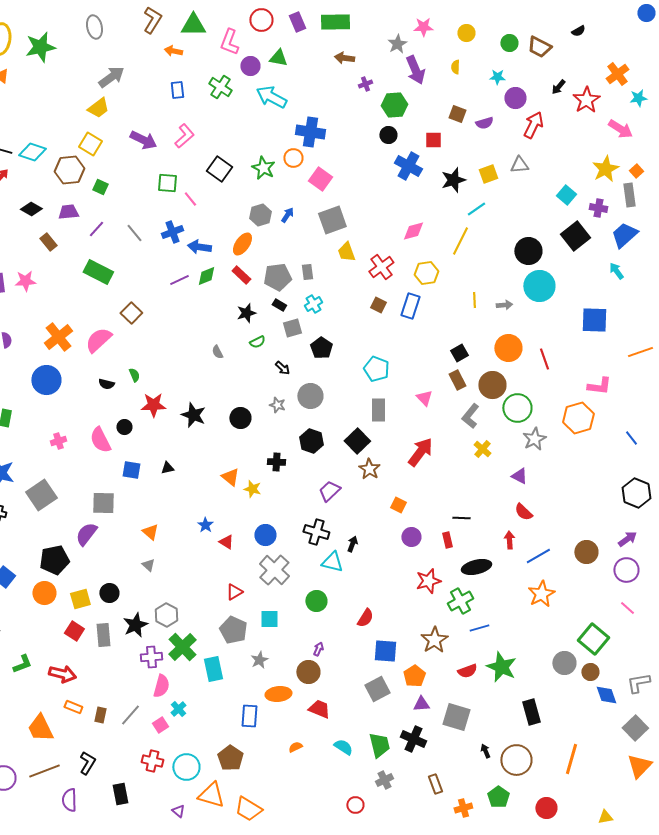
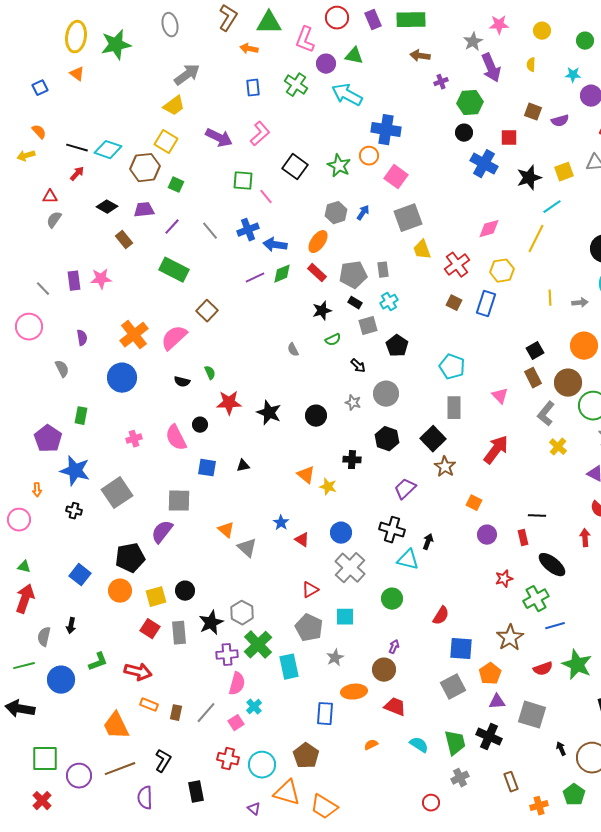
gray triangle: (148, 565) -> (247, 548), moved, size x1.5
black ellipse: (476, 567) -> (552, 565), turned 52
red star: (428, 581) -> (504, 579), size x0.7

